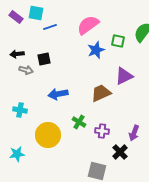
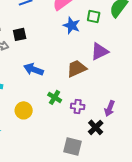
blue star: (96, 50) -> (72, 25), turned -30
blue arrow: (58, 94) -> (34, 69), turned 30
yellow circle: (48, 135) -> (24, 110), size x0.7

